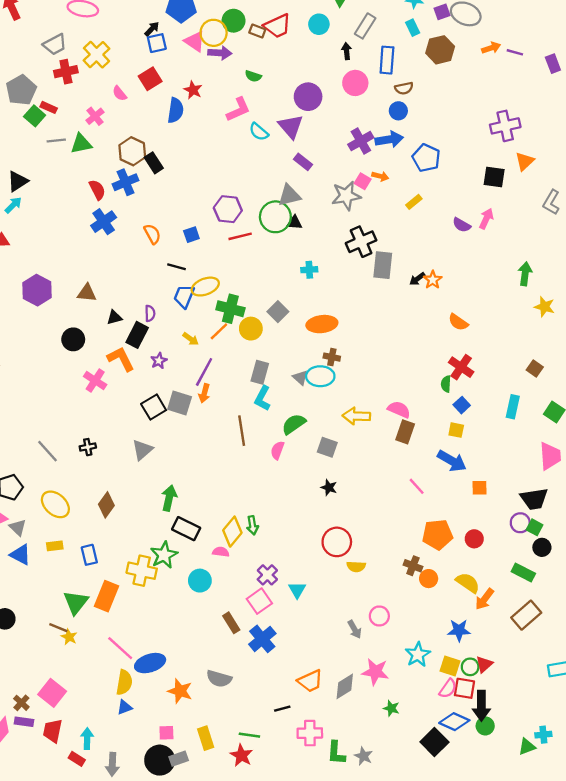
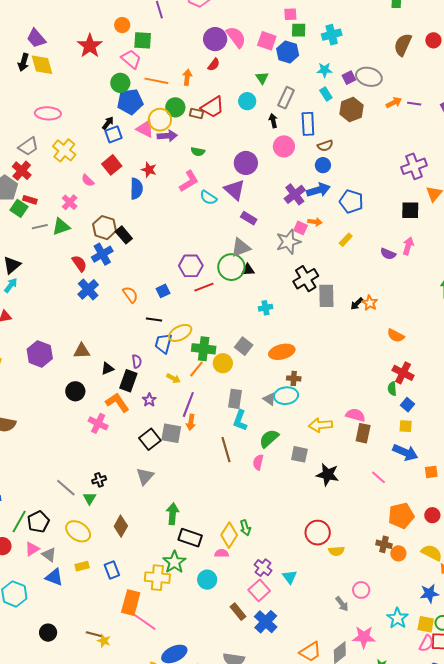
red cross: (66, 72) -> (22, 171), moved, turned -30
black star: (329, 488) -> (328, 475), moved, size x1.6
green triangle: (76, 602) -> (90, 498), moved, size x0.6
pink line: (120, 648) -> (145, 622), moved

